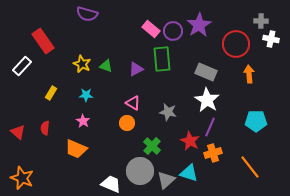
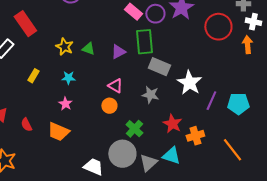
gray rectangle: (206, 72) -> (159, 67), moved
orange arrow: (249, 74) -> (247, 45), moved
purple line: (210, 127) -> (211, 101), moved
red semicircle: (45, 128) -> (26, 125), moved, turned -32

